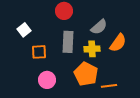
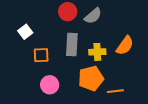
gray semicircle: (99, 27) -> (93, 16), moved
orange pentagon: (86, 74) -> (91, 78), turned 30

